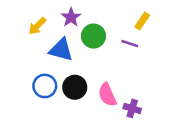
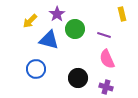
yellow rectangle: (142, 21) -> (122, 14), moved, turned -48
black circle: (75, 87) -> (78, 78), moved
pink semicircle: (107, 95) -> (107, 59), moved

